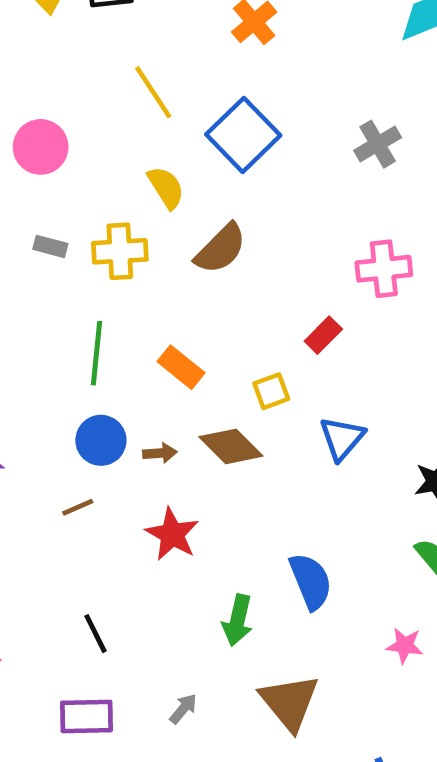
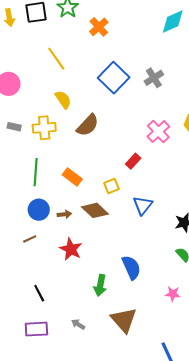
blue square: (243, 135) -> (114, 78), moved
pink cross: (384, 269) -> (158, 132), turned -35
gray arrow: (183, 709) -> (78, 324), turned -96

